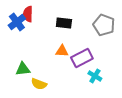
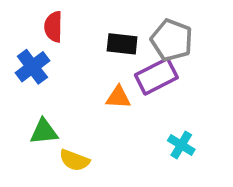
blue cross: (17, 22) -> (32, 67), moved
gray pentagon: (104, 25) -> (172, 40), moved
purple rectangle: (82, 58) -> (156, 76), moved

